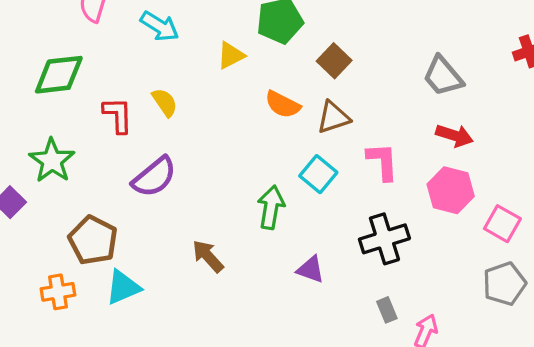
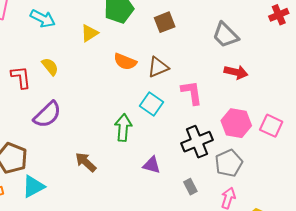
brown square: (334, 61) -> (165, 22), moved, turned 30
pink hexagon: (451, 190) -> (236, 123), moved
gray pentagon: (504, 284) -> (229, 163), moved
gray rectangle: (387, 310) -> (190, 187), moved

